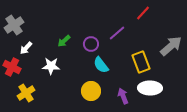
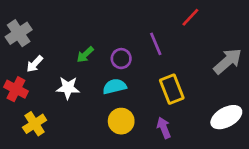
purple line: (117, 33) -> (156, 44), turned -72
yellow rectangle: (141, 62) -> (172, 89), moved
cyan semicircle: (101, 65) -> (115, 86), moved, turned 114
white ellipse: (150, 88) -> (226, 117), moved, turned -30

